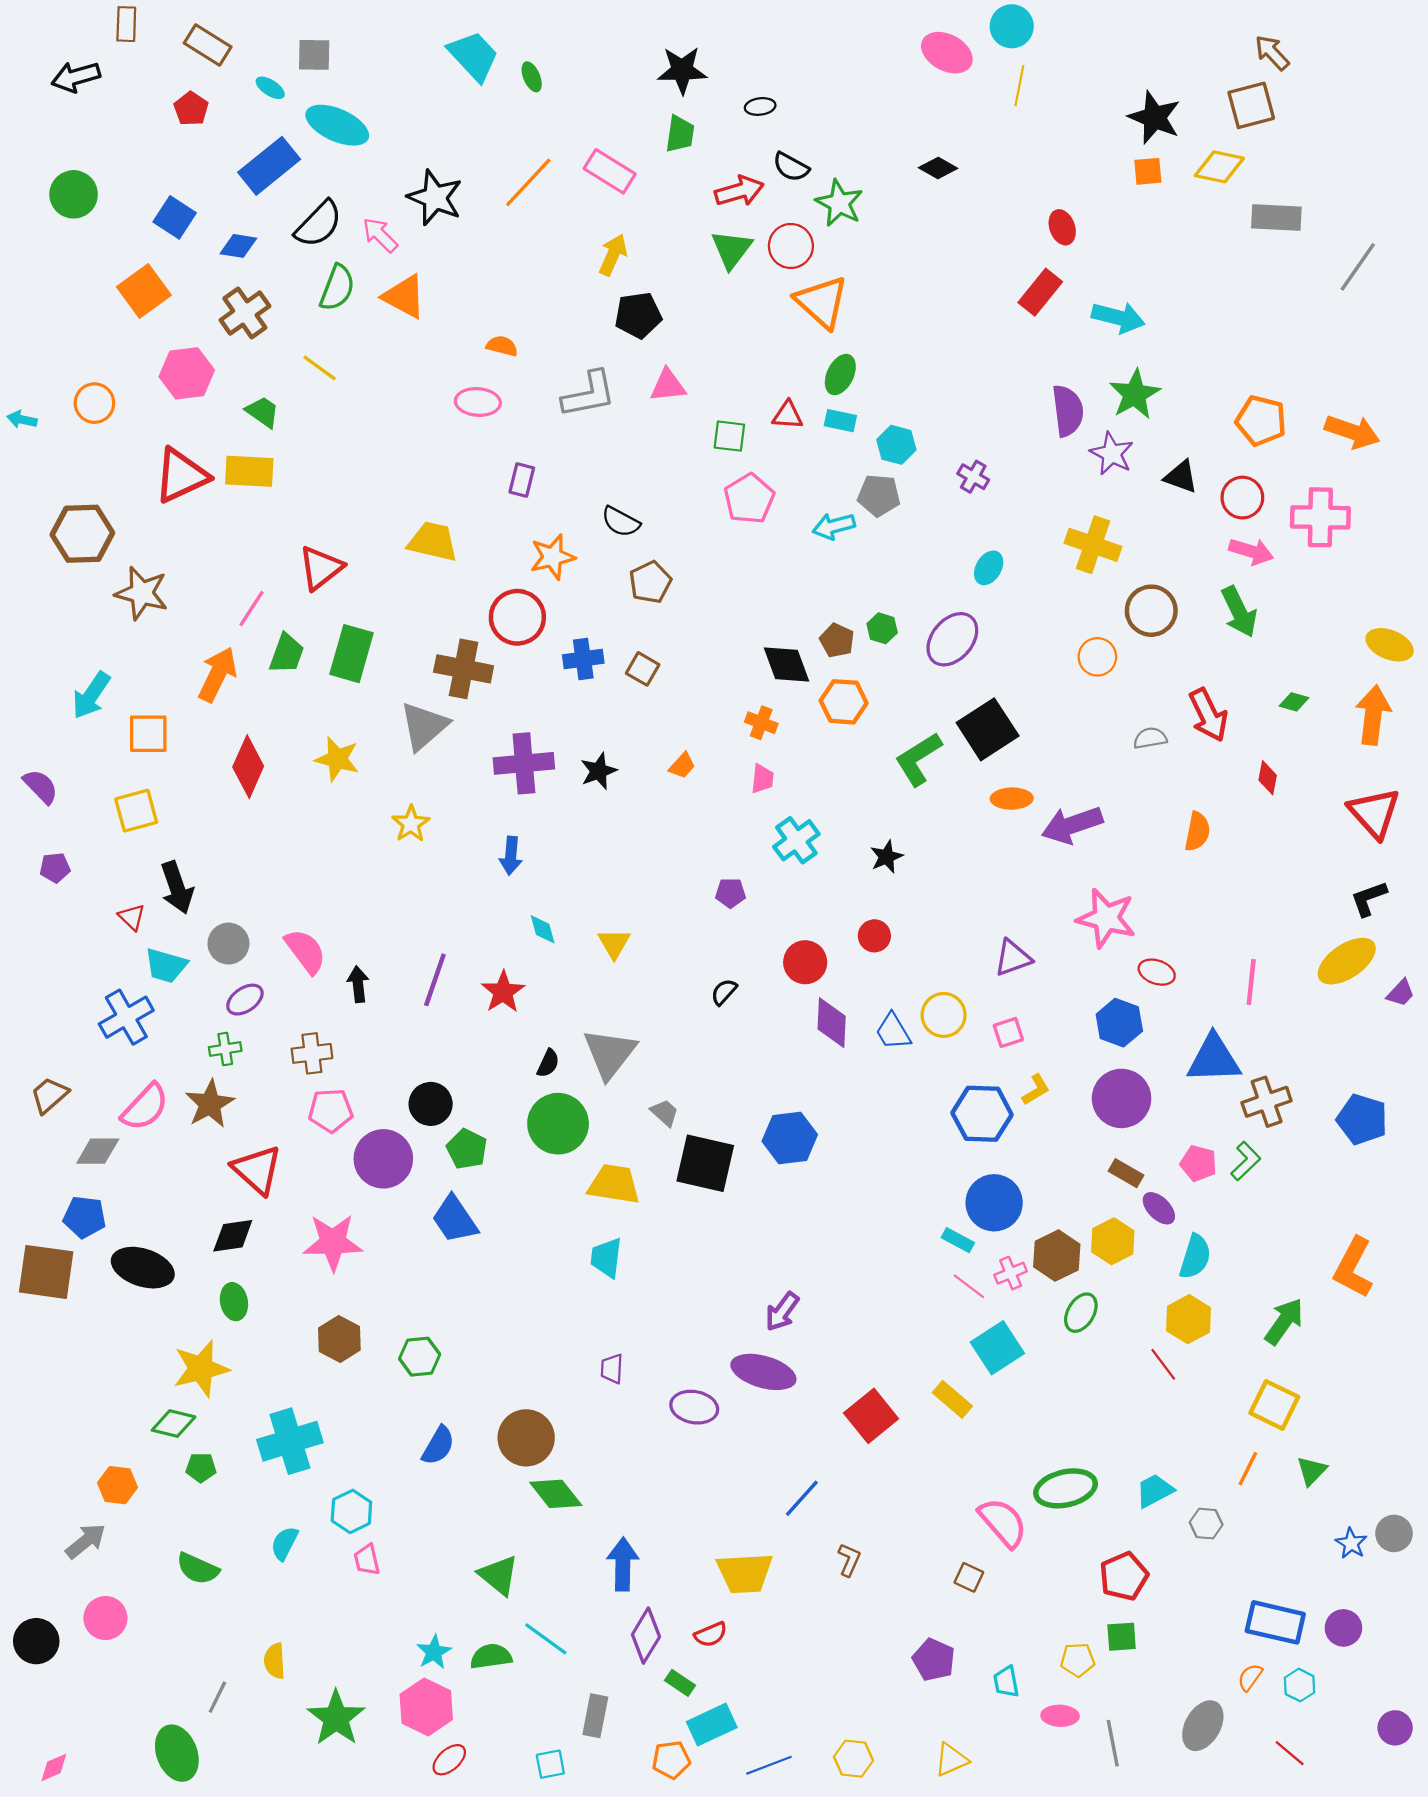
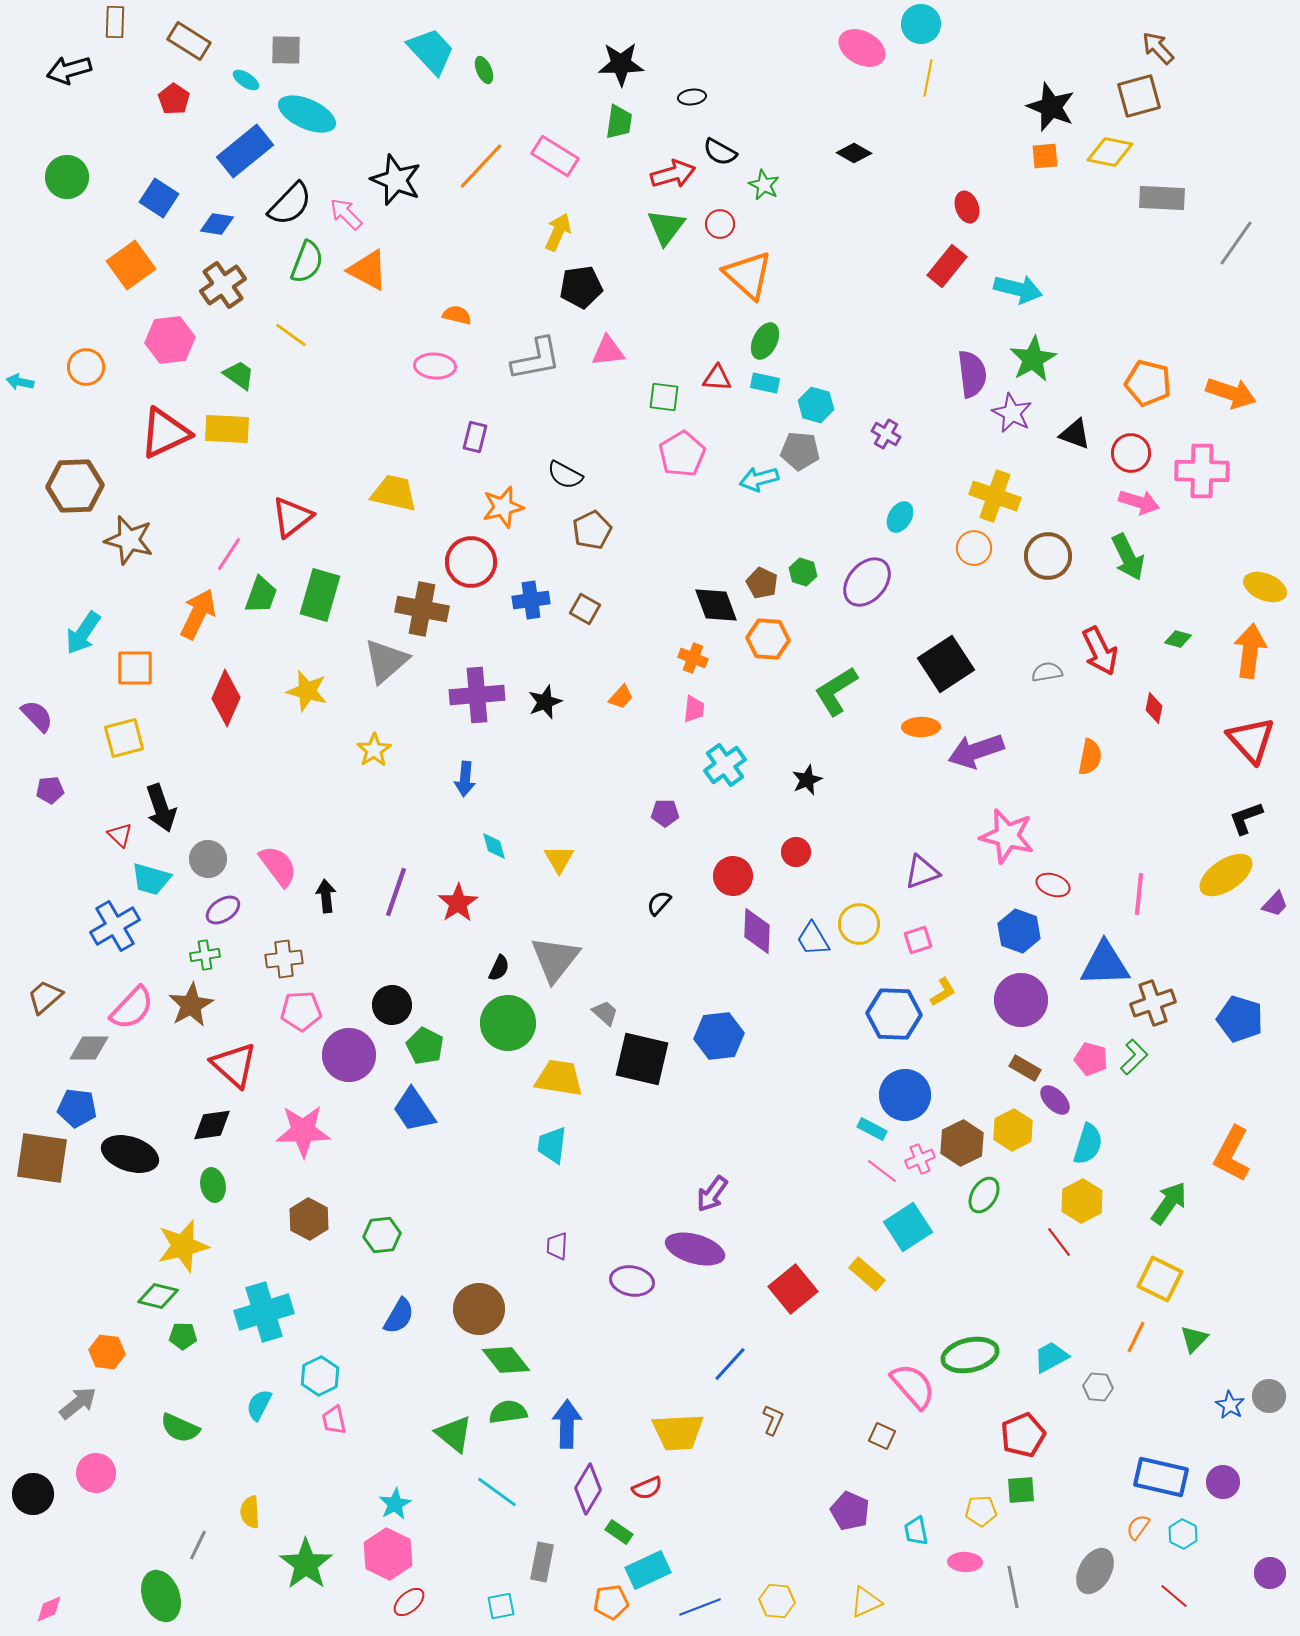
green star: (839, 203) -> (764, 185), size x0.7
red circle: (791, 246) -> (720, 224), size x0.7
orange circle: (1097, 657) -> (974, 548), moved
black square: (988, 729) -> (946, 664), moved
green semicircle: (491, 1656) -> (508, 1412), moved

